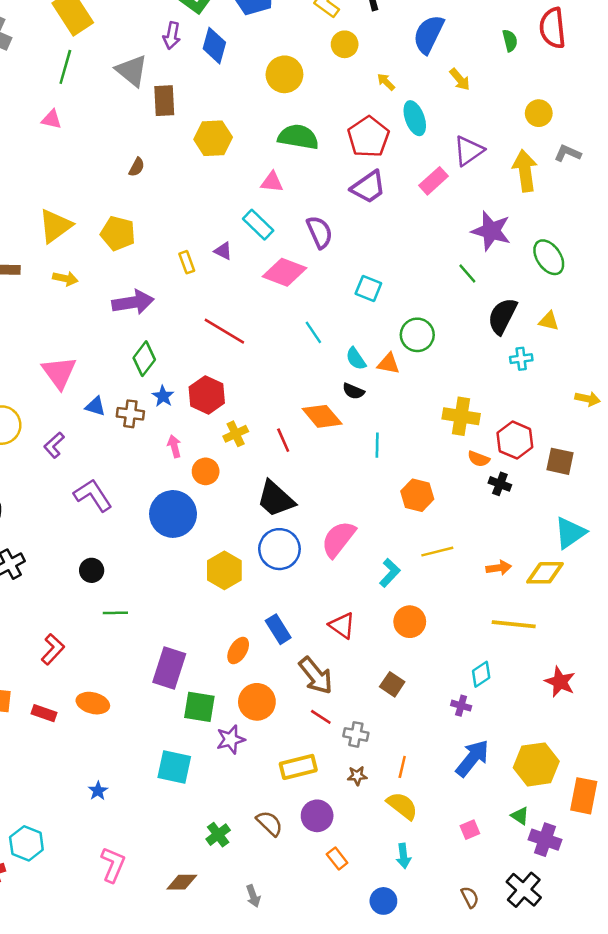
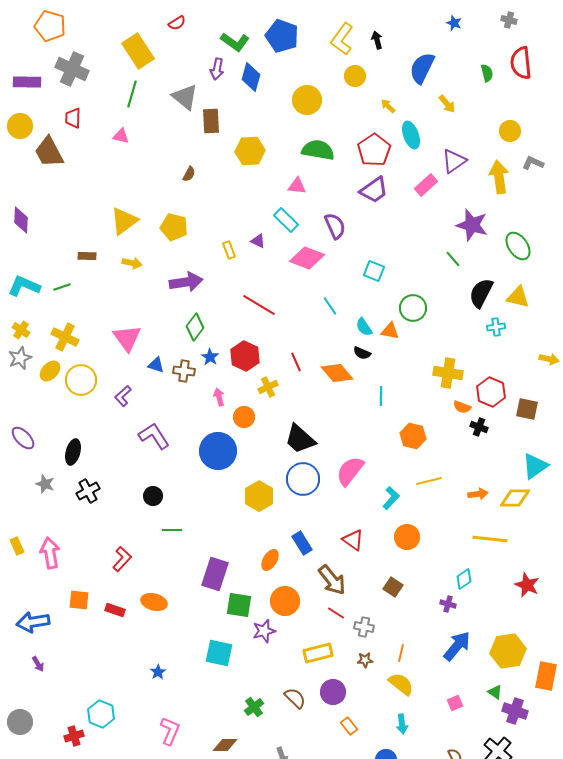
yellow triangle: (549, 321) -> (518, 297), size x1.4
red line: (283, 440) -> (296, 362), moved

